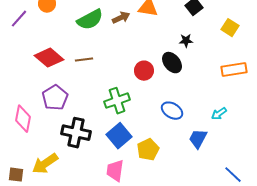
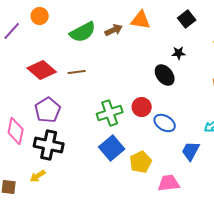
red circle: (144, 71) -> (142, 107), moved
black cross: (76, 133) -> (49, 145), moved
yellow arrow: (45, 164) -> (38, 176), size x0.6
pink trapezoid: (115, 171) -> (169, 183), moved, turned 75

